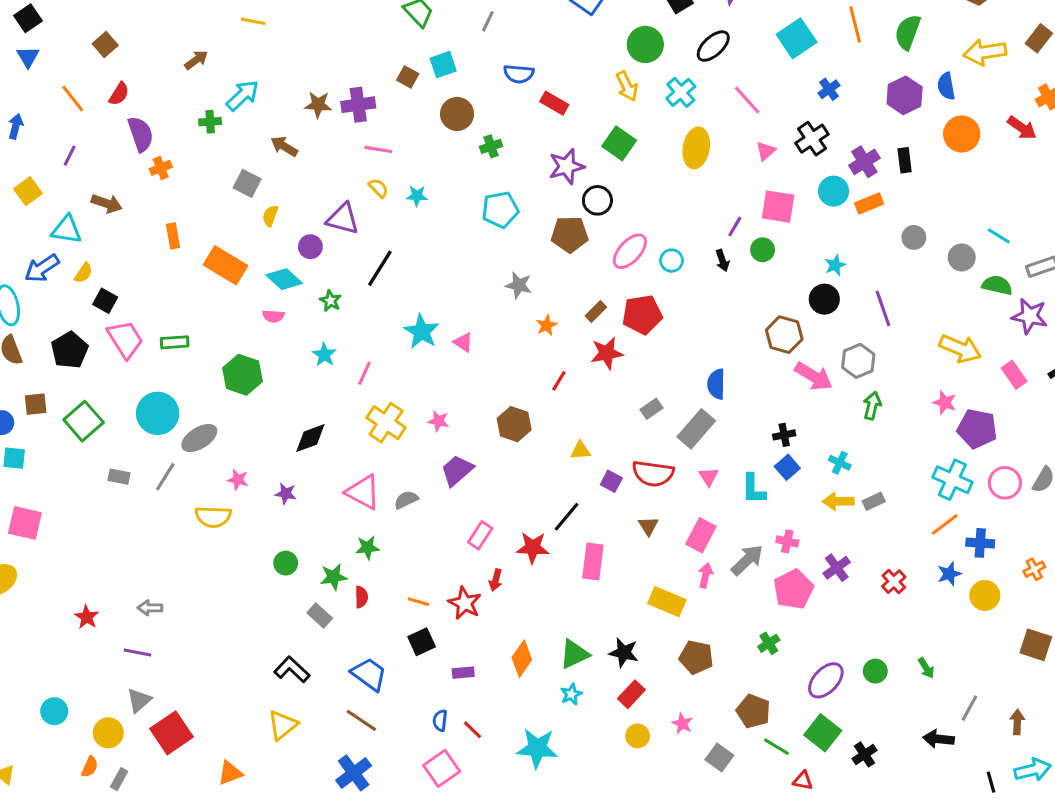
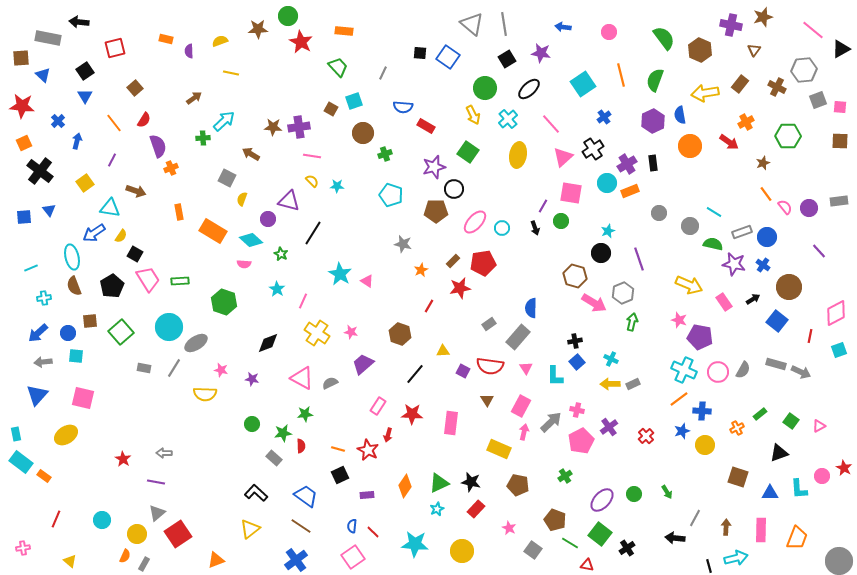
pink triangle: (766, 151) -> (563, 157), size x1.5
cyan pentagon: (500, 210) -> (391, 195), turned 30
black line: (567, 517) -> (415, 374), moved
yellow circle: (638, 736) -> (462, 551), moved, size x1.5

